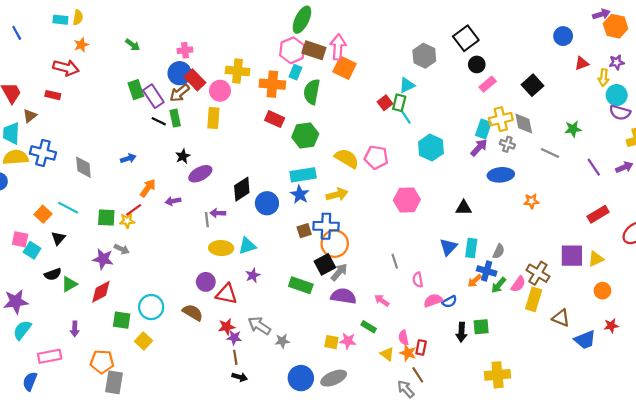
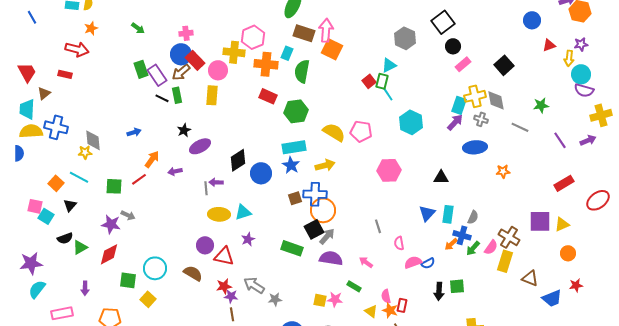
pink hexagon: (292, 50) -> (253, 37), moved
yellow star: (127, 221) -> (85, 152), moved

